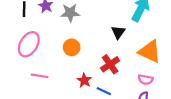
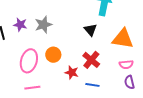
pink ellipse: (29, 44) -> (29, 61), moved
red star: (84, 80) -> (72, 72), moved

